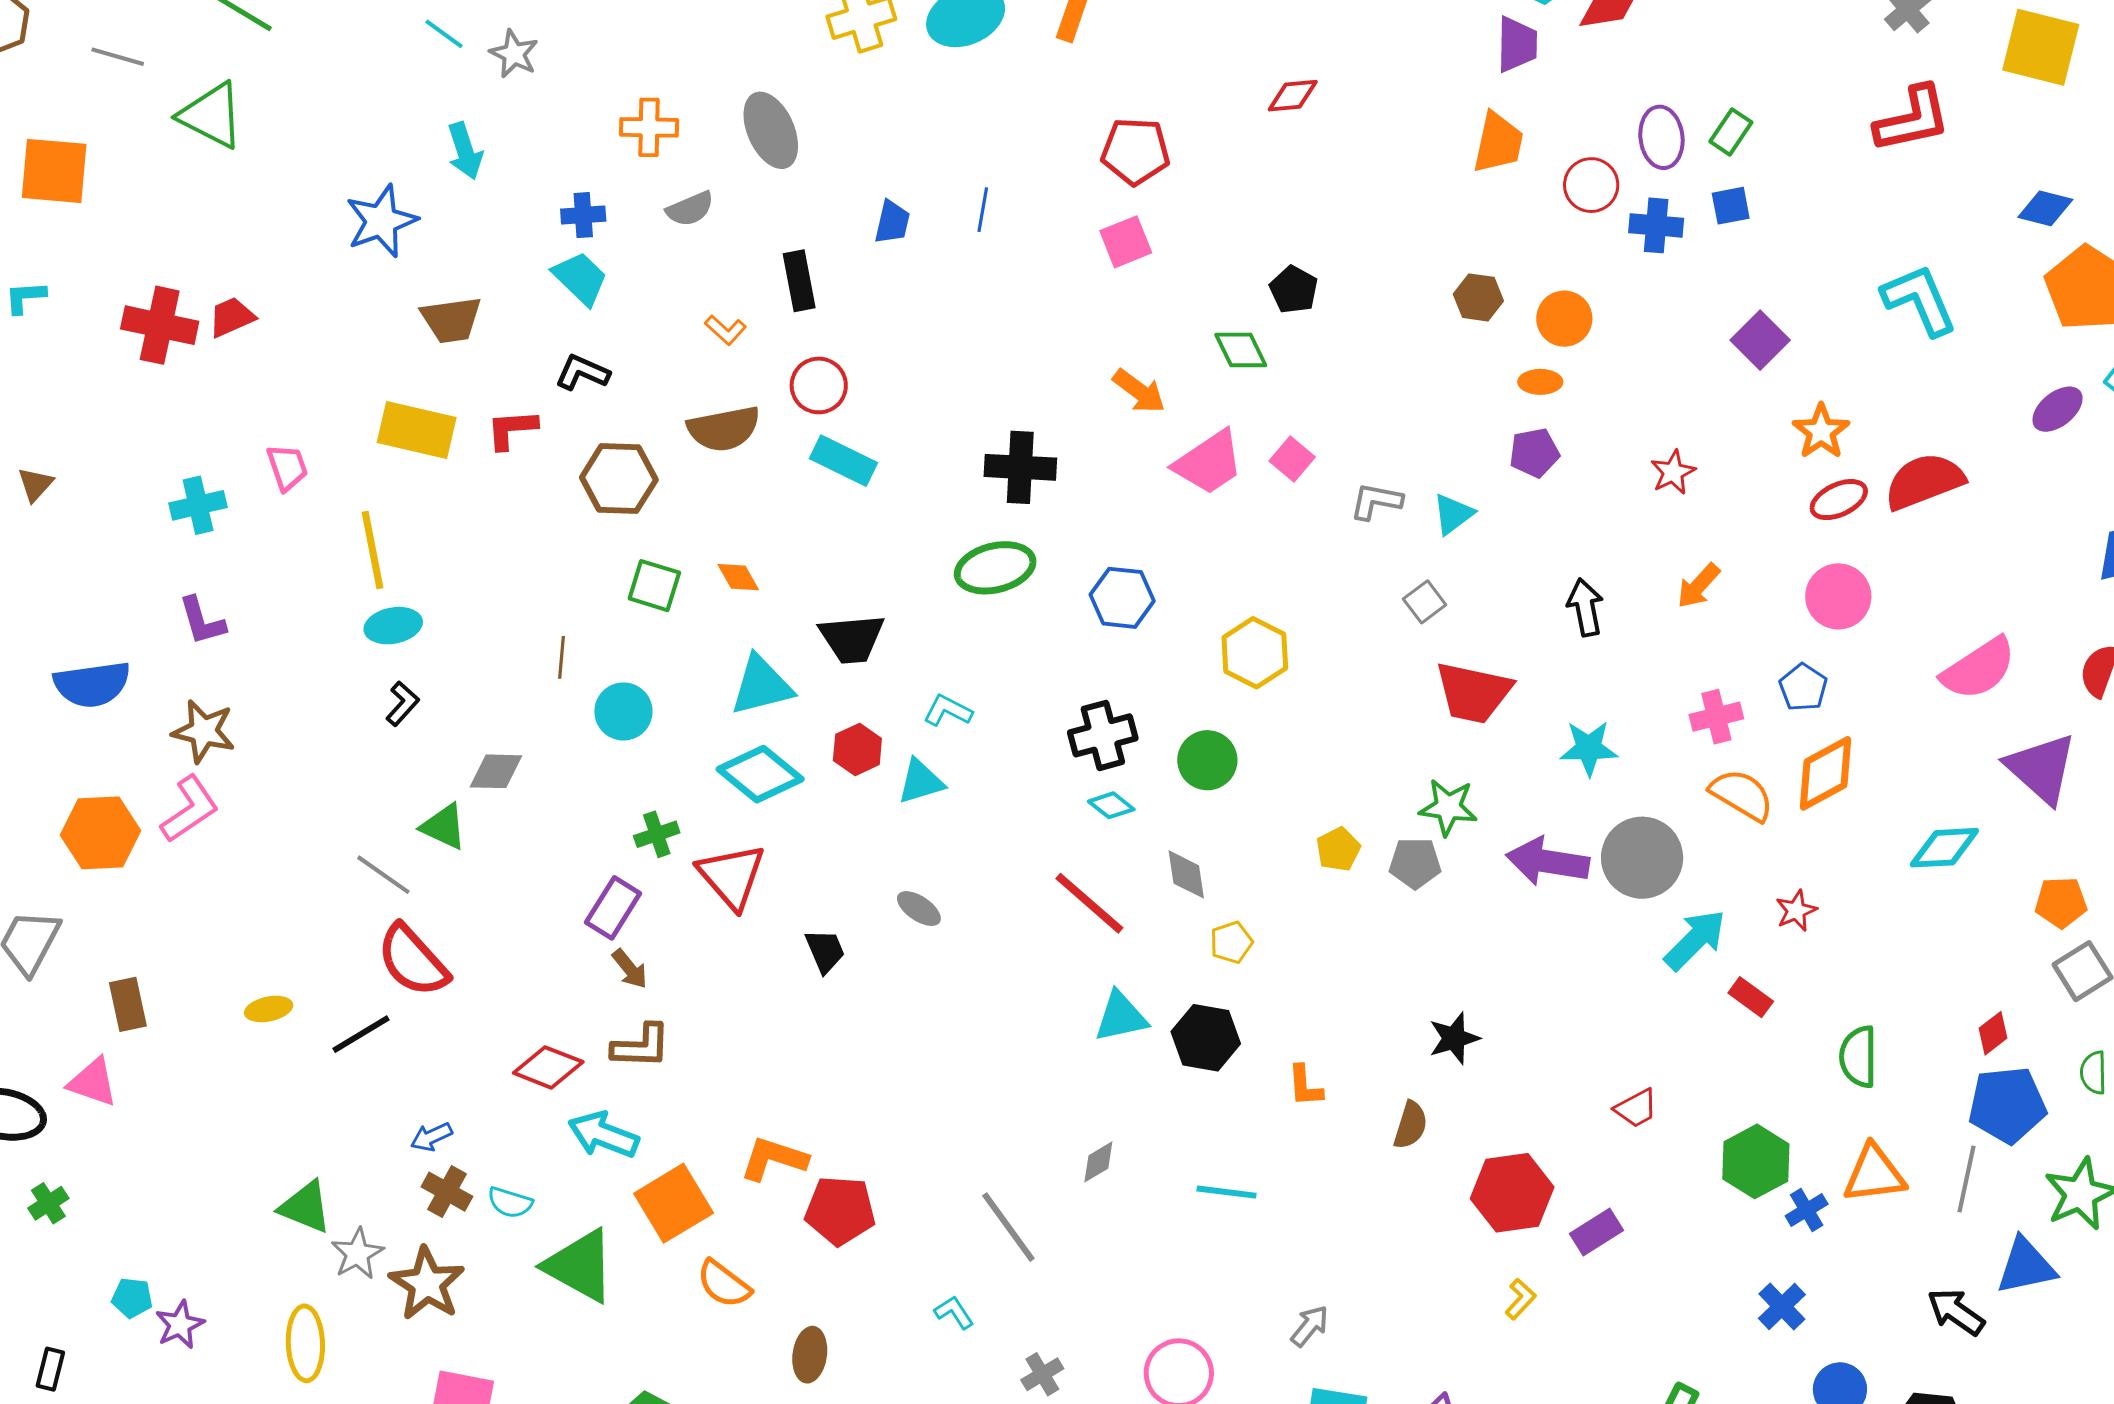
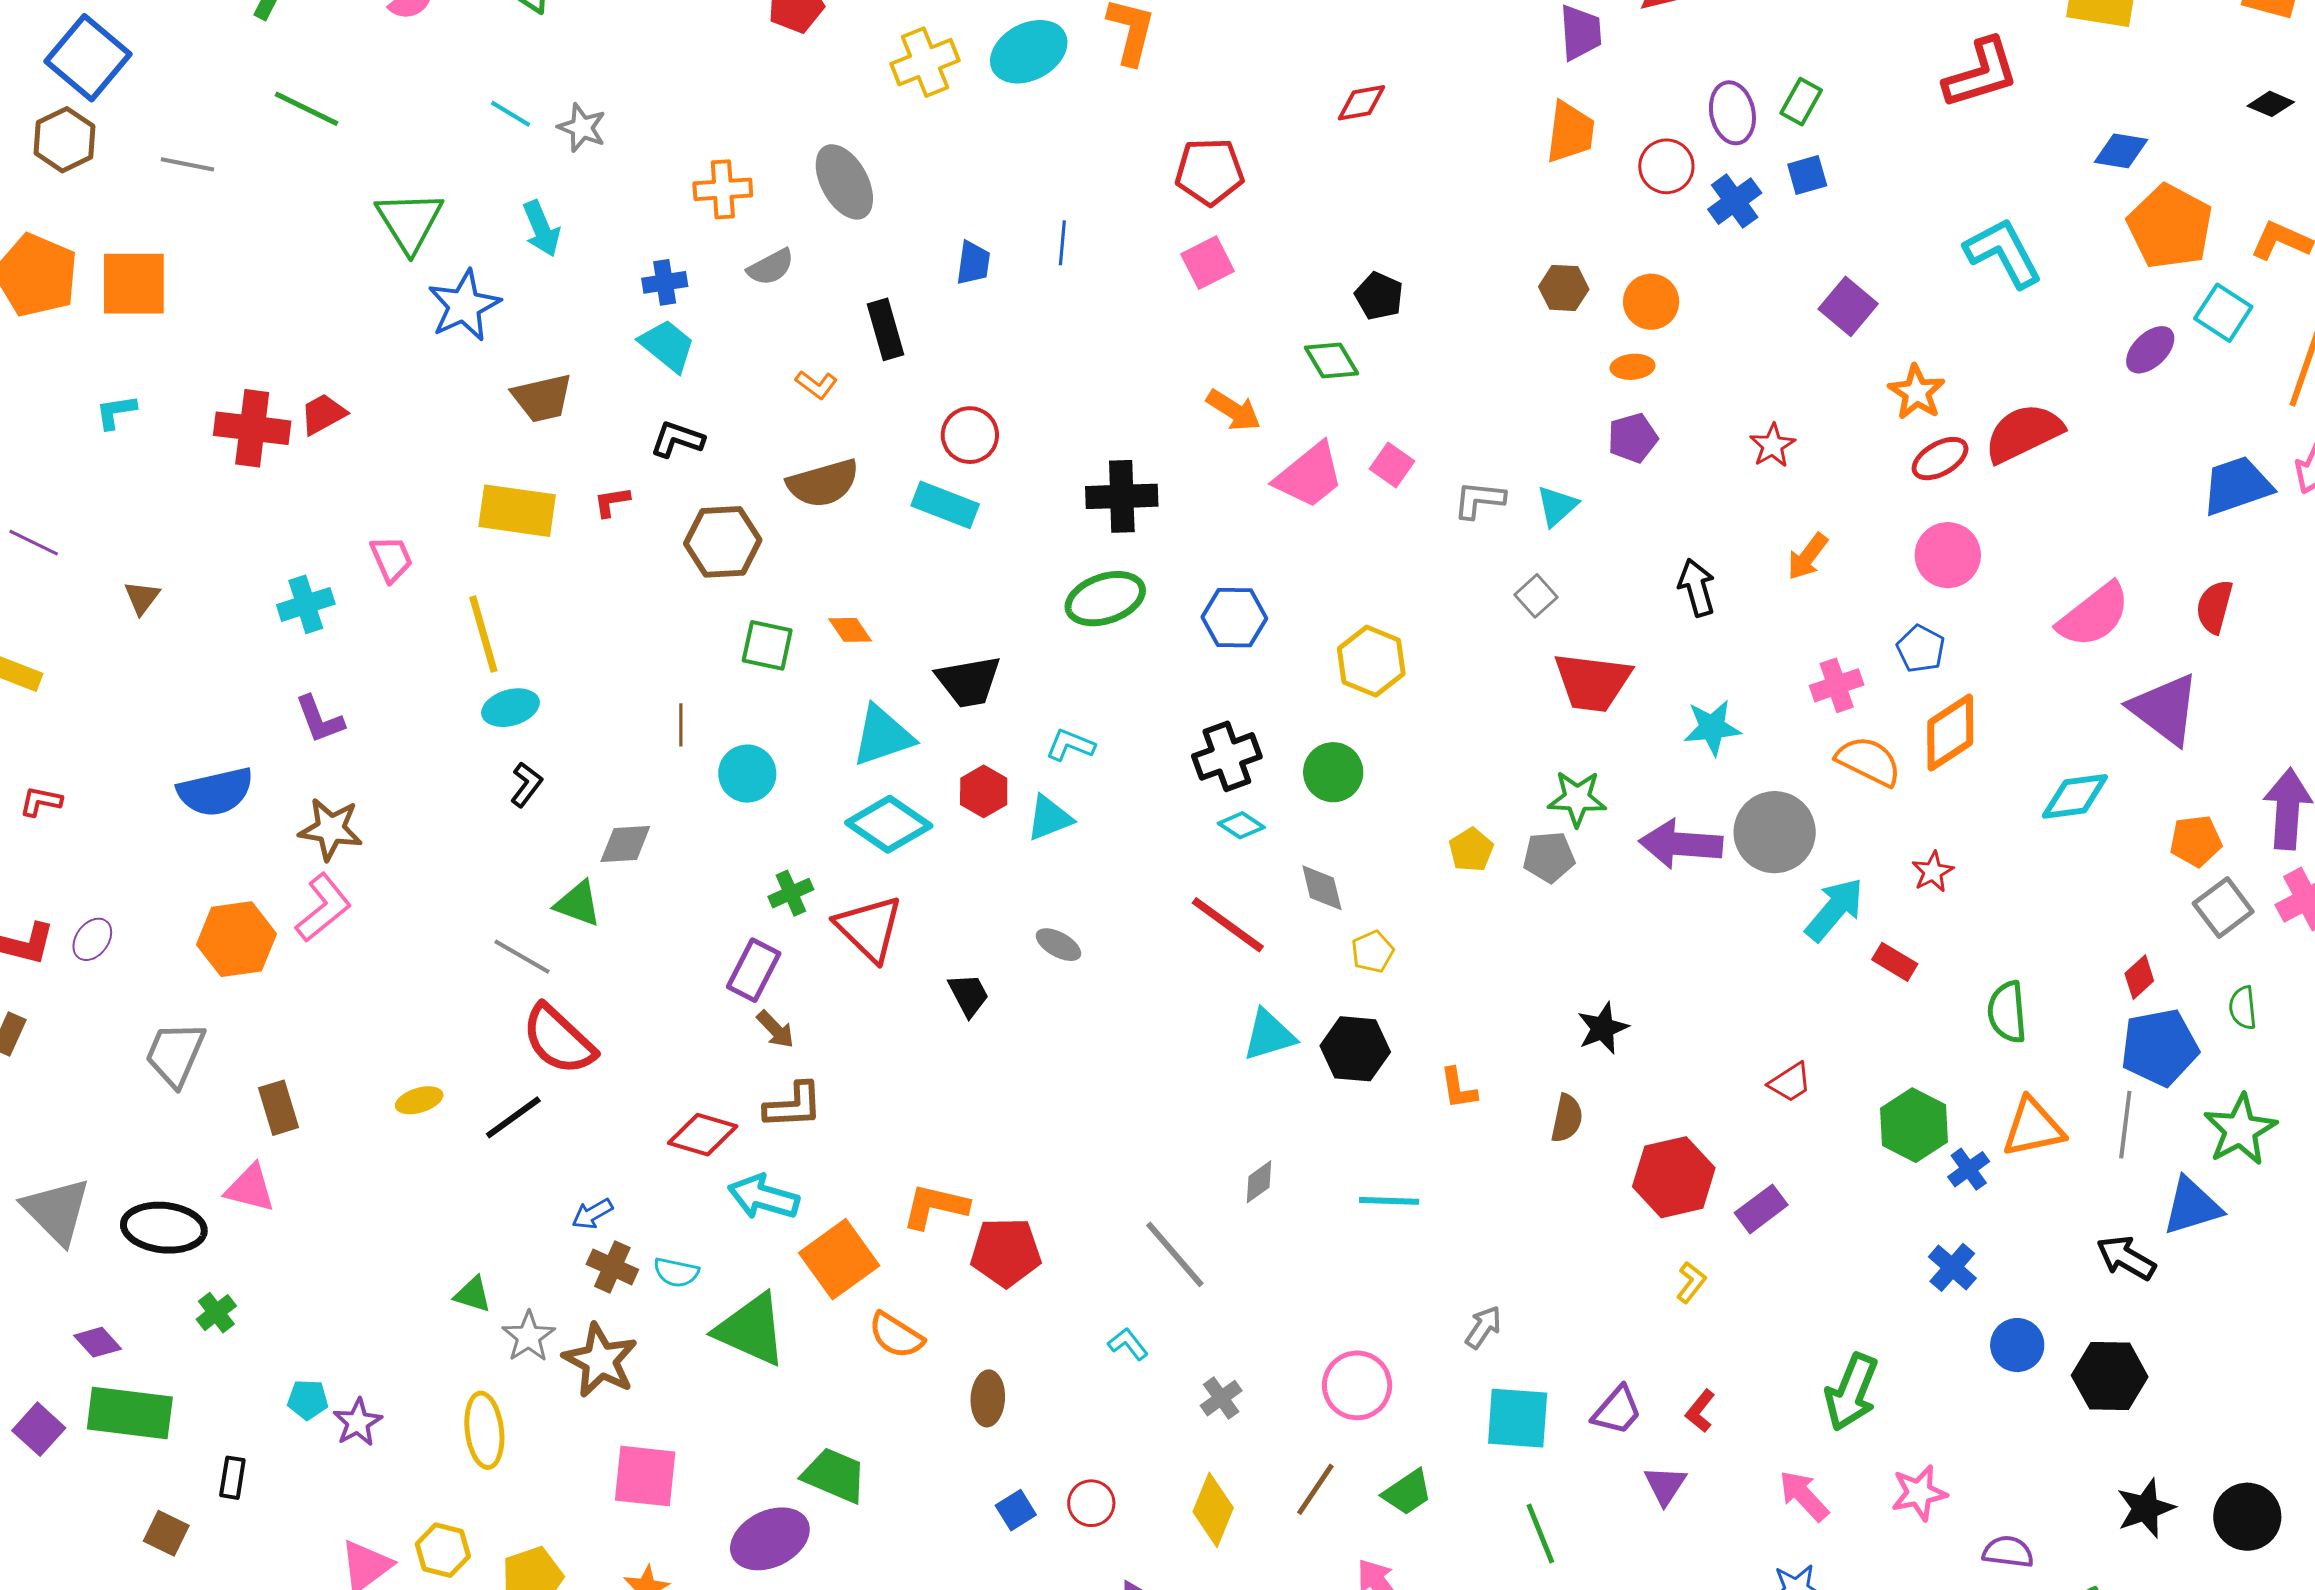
green triangle: (211, 115) -> (410, 221), moved, turned 36
blue cross: (1656, 225) -> (1735, 201), turned -36
red circle: (819, 385) -> (970, 435), moved
red L-shape: (512, 429) -> (612, 502), size x0.7
green triangle: (305, 1207) -> (473, 1294), size x0.7

